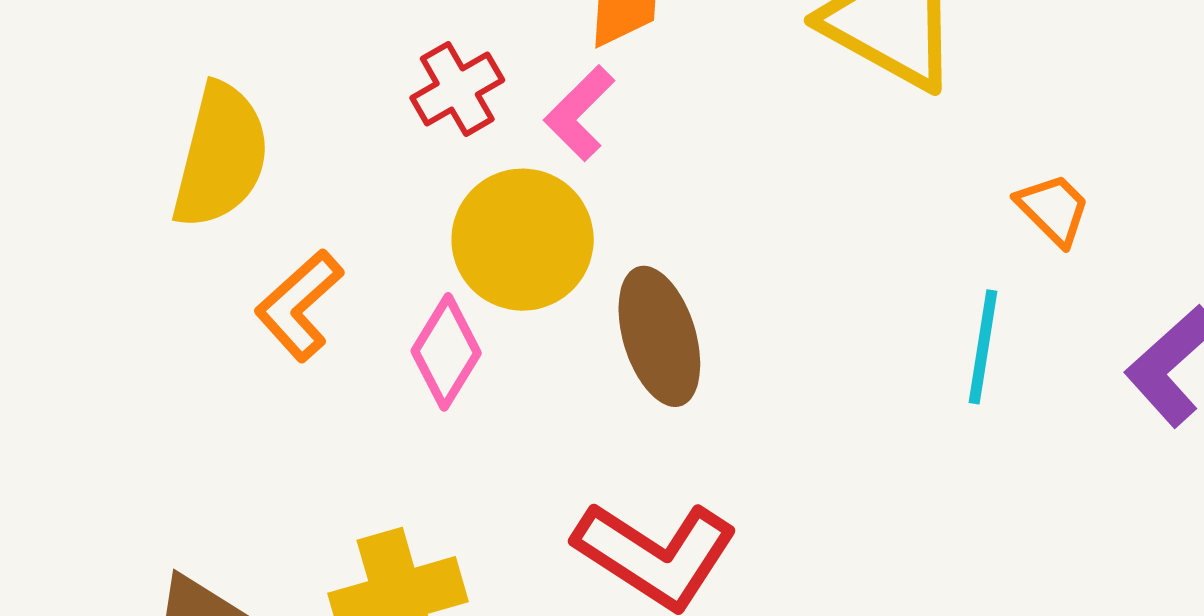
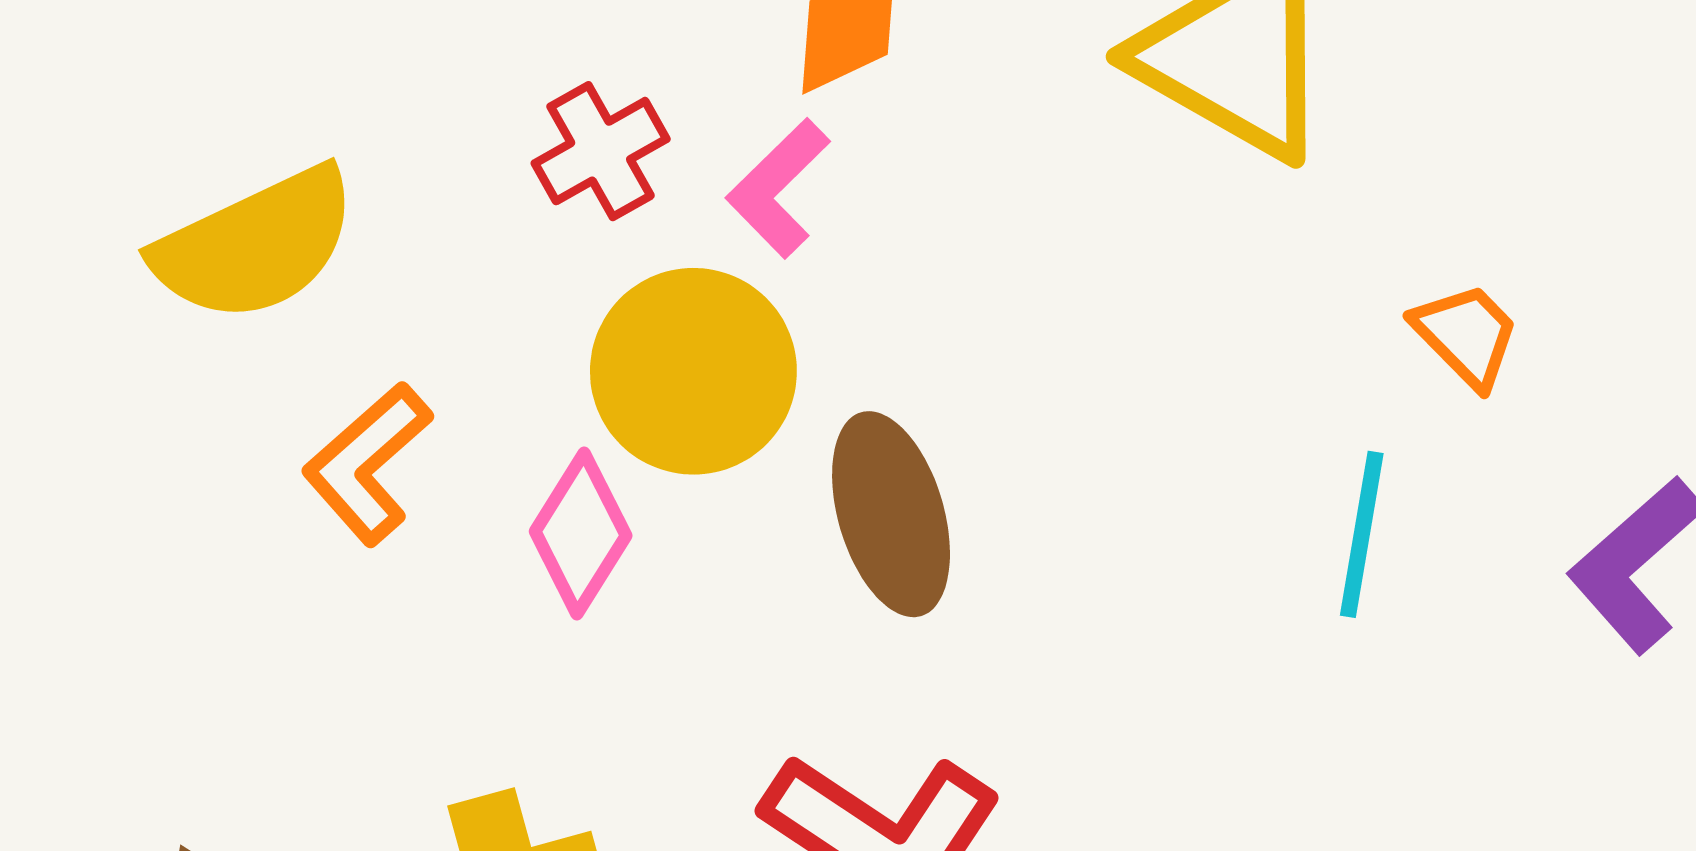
yellow semicircle: (221, 156) -> (255, 245), turned 50

